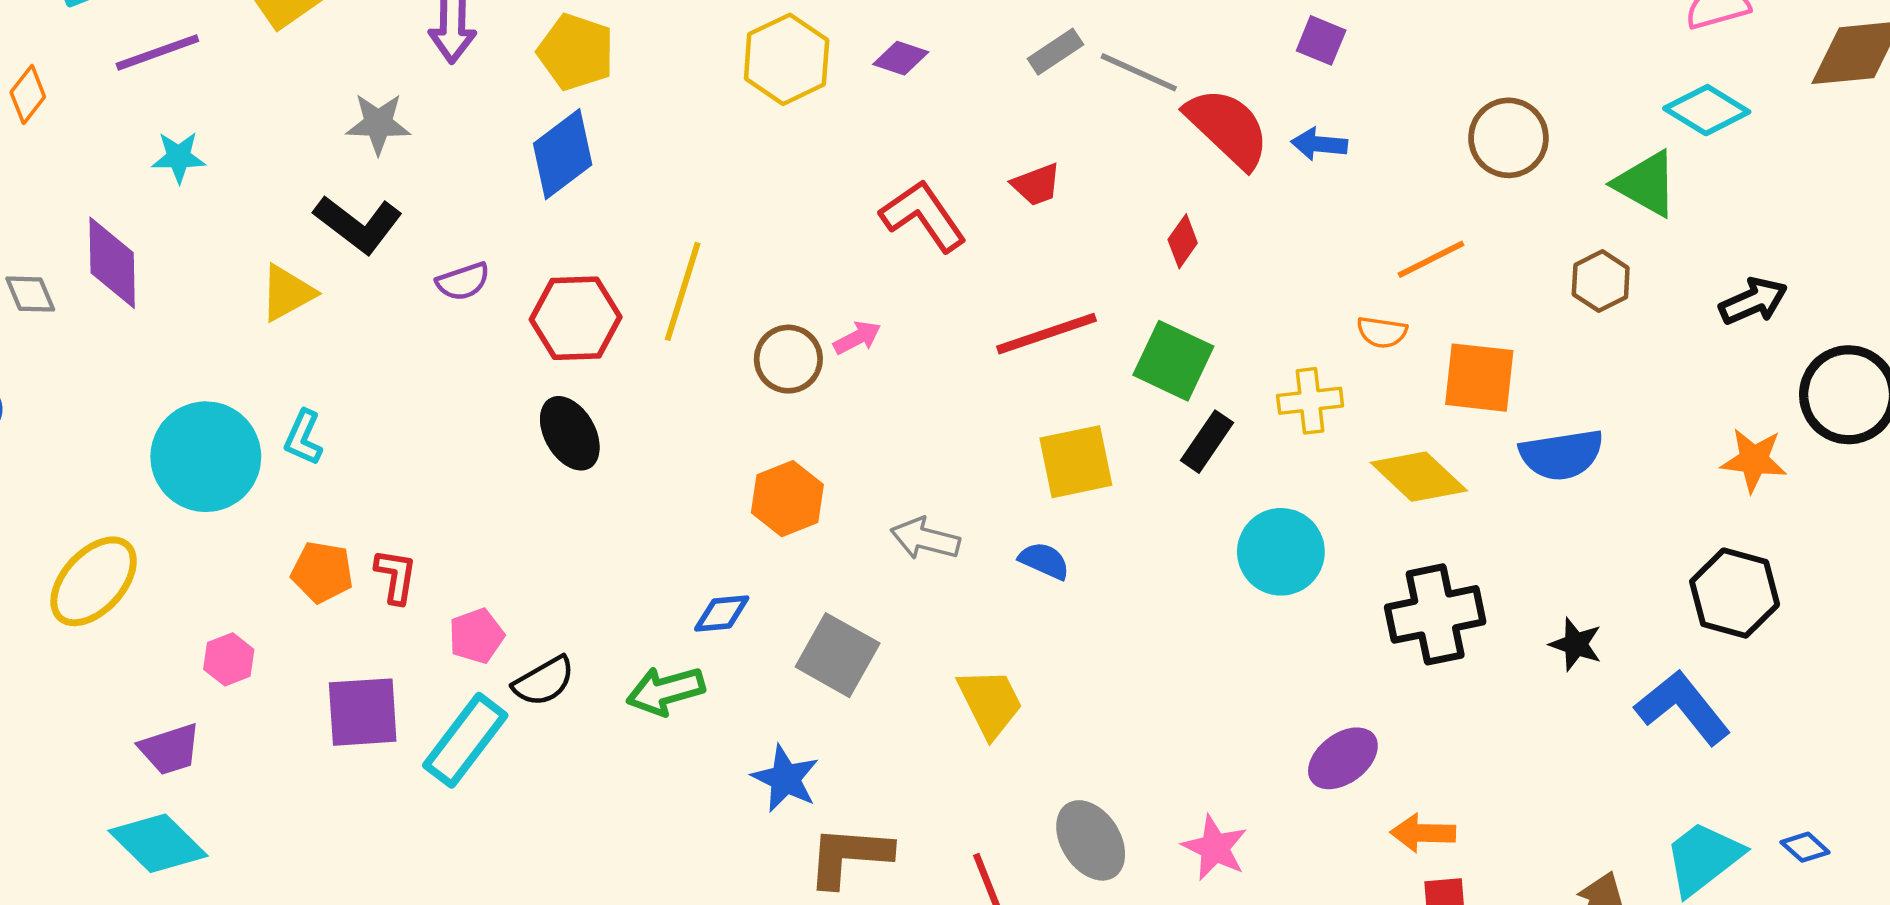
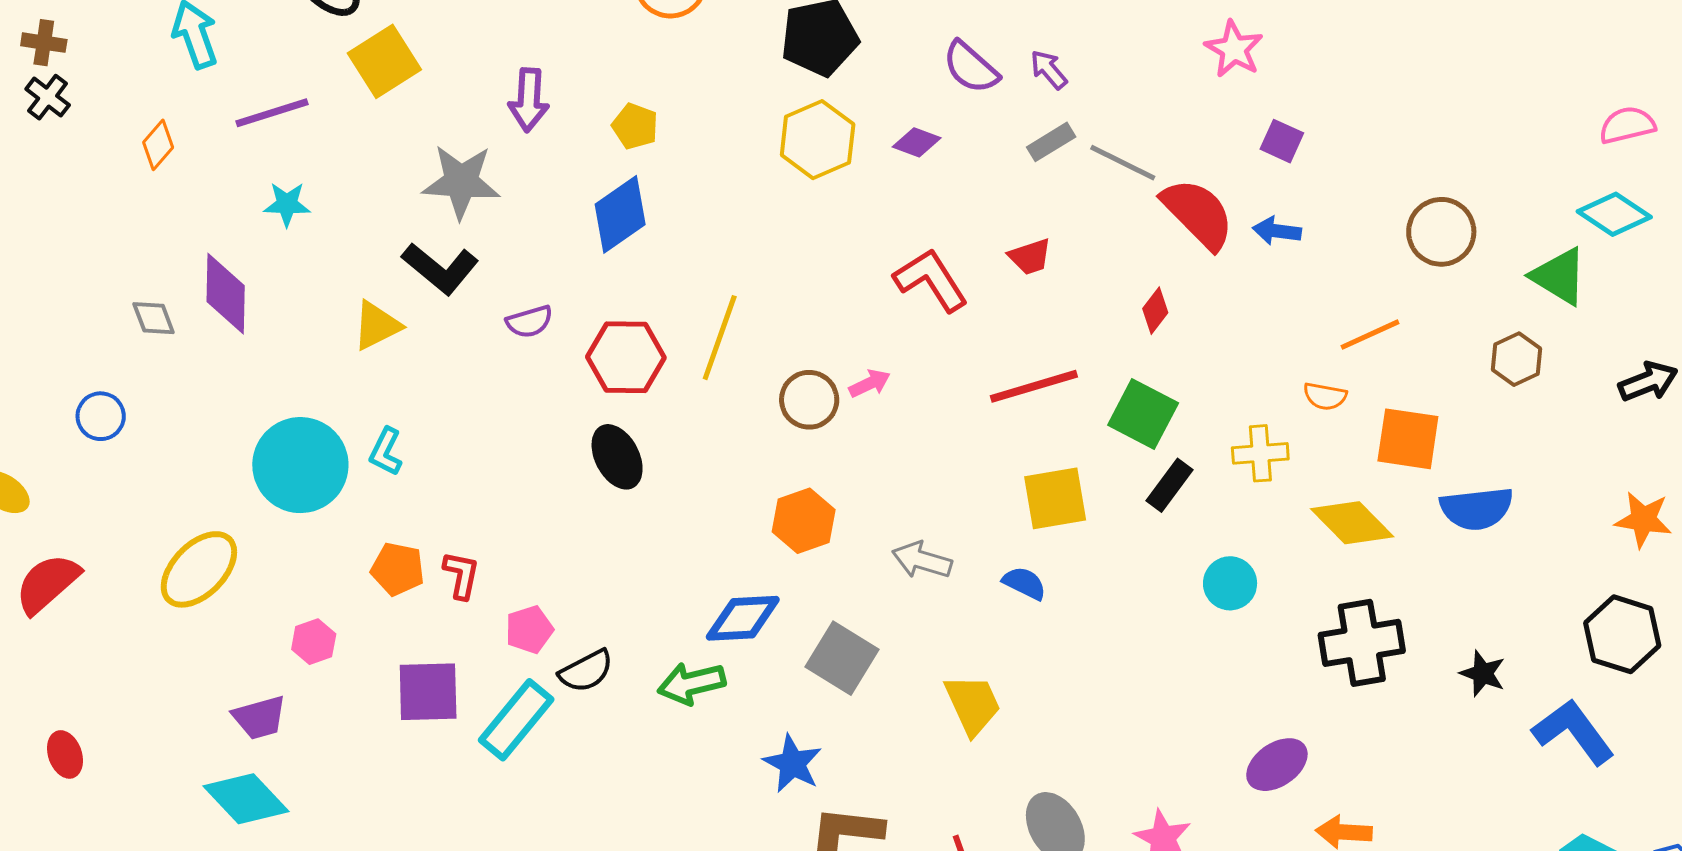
yellow pentagon: (576, 52) -> (635, 126), size x0.7
gray star: (378, 124) -> (461, 182), size x1.4
cyan circle: (1281, 552) -> (1230, 583), size x0.7
blue diamond: (722, 613) -> (743, 618), size x1.5

